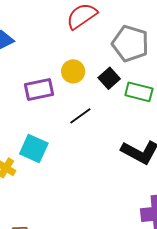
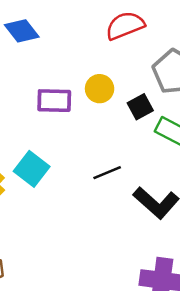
black line: (80, 116) -> (107, 173), moved

